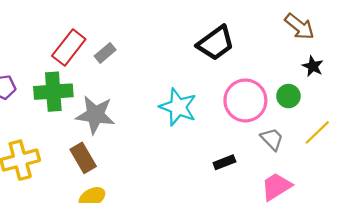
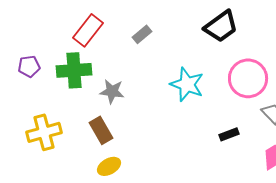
gray rectangle: (105, 53) -> (142, 34), moved
gray star: (95, 115) -> (112, 91), size x0.7

